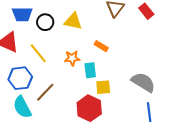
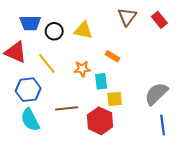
gray semicircle: (143, 82) -> (156, 94), turned -75
brown line: (45, 92) -> (67, 108), moved, turned 40

